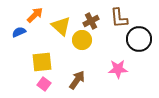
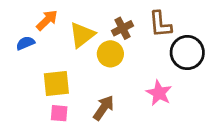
yellow triangle: (61, 26) -> (82, 35), turned 40
pink star: (118, 69) -> (159, 93), turned 30
pink square: (44, 84) -> (59, 113), turned -32

